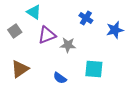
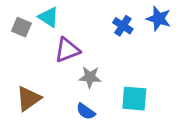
blue star: (115, 30) -> (159, 19), moved, turned 30
gray square: (15, 31) -> (21, 27), moved, turned -32
gray star: (68, 45) -> (90, 77), moved

